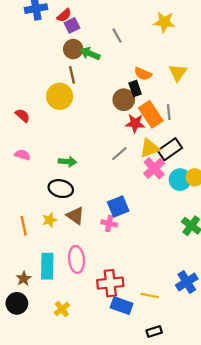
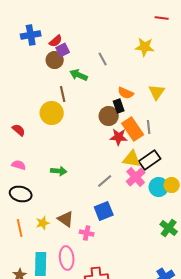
brown circle: (73, 49) -> (55, 60), moved
yellow triangle: (150, 148) -> (132, 159), turned 30
gray line: (119, 154) -> (105, 181), moved
black ellipse: (61, 189) -> (21, 194), moved
pink cross: (109, 223) -> (87, 233), moved

